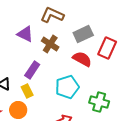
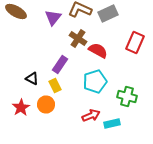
purple triangle: (25, 34) -> (53, 18), moved, turned 42
gray rectangle: (83, 34) -> (108, 14), moved
red semicircle: (82, 59) -> (98, 50), moved

